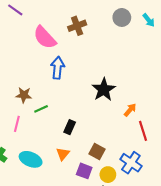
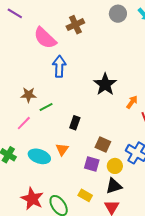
pink line: (17, 124) -> (24, 123), turned 35
orange triangle: (63, 154) -> (62, 149), moved

